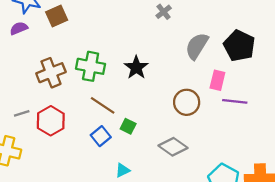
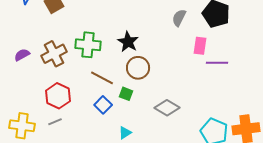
purple semicircle: (19, 28) -> (22, 55), moved
gray semicircle: (197, 46) -> (179, 18), size x0.7
brown circle: (187, 102) -> (138, 68), moved
gray line: (22, 113) -> (55, 122), moved

